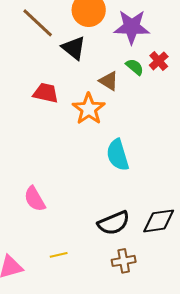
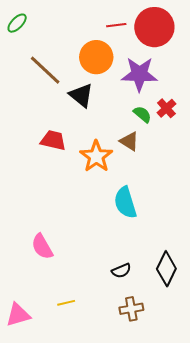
brown triangle: (109, 81) -> (129, 141), moved
black diamond: (159, 221) -> (166, 269), turned -56
black semicircle: (114, 223) -> (121, 271), size x0.6

